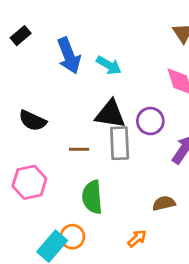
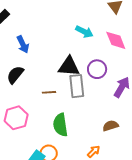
blue arrow: (69, 56) -> (23, 44), moved, size x0.7
cyan arrow: (109, 65) -> (84, 32), moved
black semicircle: (33, 121) -> (15, 75), turned 108

